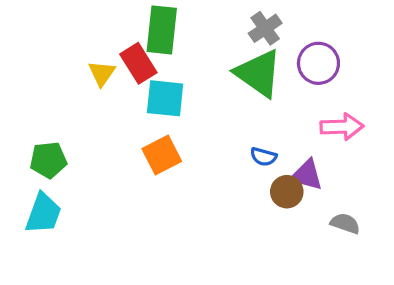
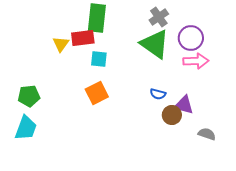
red rectangle: (138, 63) -> (83, 38), turned -65
cyan square: (165, 98) -> (99, 59), size x0.7
pink arrow: (342, 127) -> (196, 61), moved

